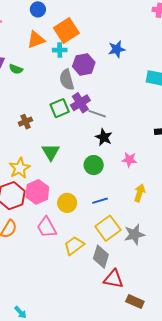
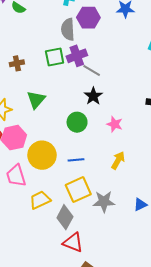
yellow circle: (67, 203) -> (42, 155), size x1.4

